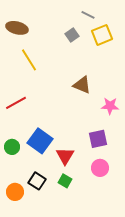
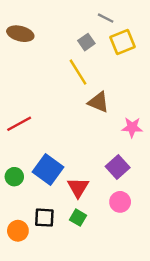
yellow line: (29, 60) -> (78, 72), moved
purple square: (98, 139) -> (118, 167), turned -30
black square: (37, 181) -> (44, 218), turned -30

